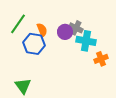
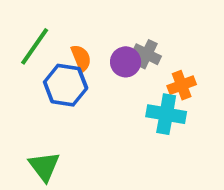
cyan cross: (86, 41) -> (166, 114), moved
orange cross: (101, 59) -> (182, 85), moved

